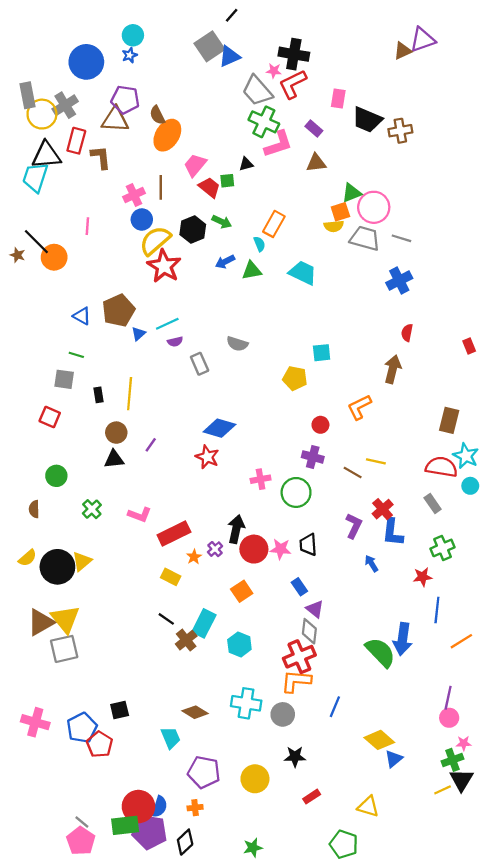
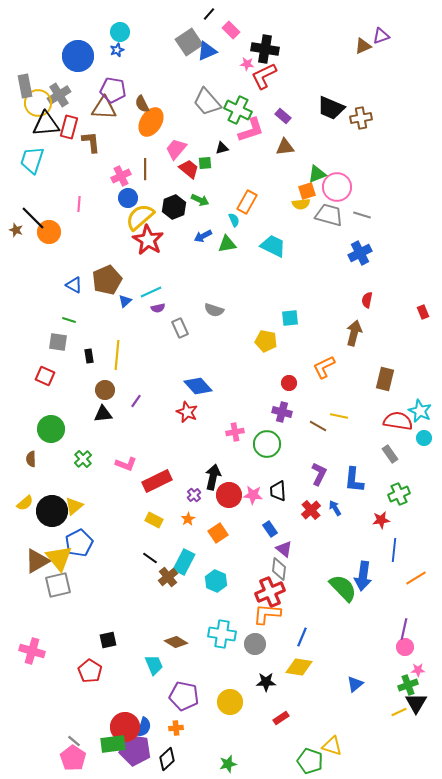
purple triangle: (423, 40) -> (381, 36), size x0.7
gray trapezoid: (257, 91) -> (207, 102), moved
pink rectangle: (338, 99) -> (231, 30), moved, turned -54
black triangle: (46, 155) -> (46, 124), moved
brown rectangle: (449, 420) -> (385, 379), moved
blue diamond: (219, 428) -> (198, 386), turned 32
green circle: (56, 476) -> (51, 429), size x1.4
red cross: (383, 509) -> (311, 510), moved
orange star: (194, 557) -> (188, 519), moved
blue pentagon: (82, 728) -> (79, 543), moved
yellow diamond: (379, 740) -> (299, 667), moved, turned -32
yellow triangle: (368, 807) -> (332, 746), moved

